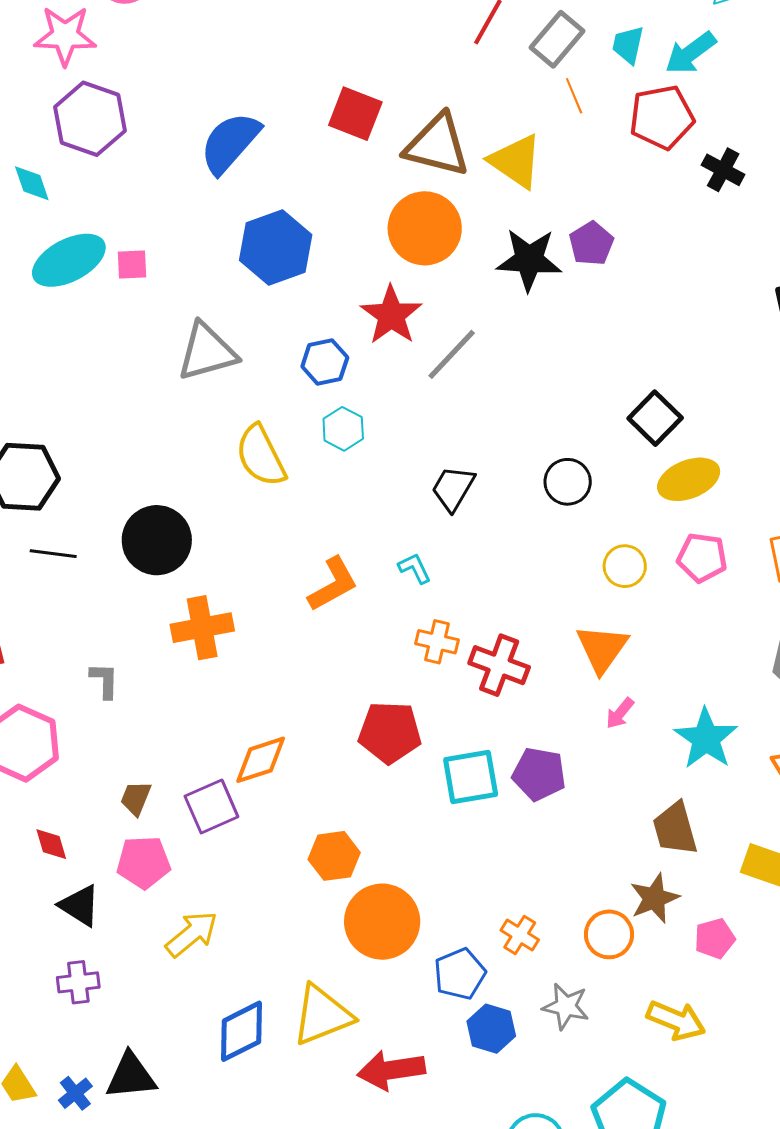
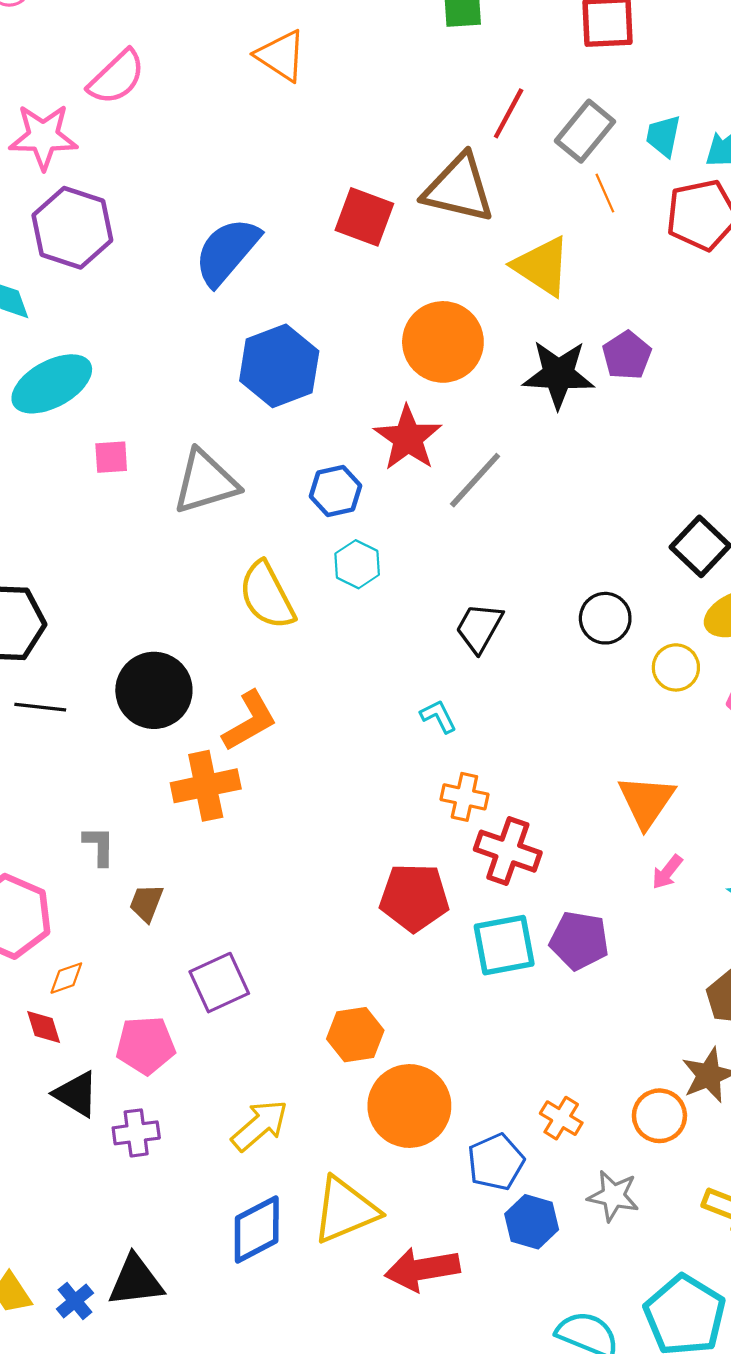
brown triangle: (437, 145) -> (459, 188), moved
pink square: (132, 265) -> (111, 457), moved
yellow circle: (625, 566) -> (676, 667), moved
orange L-shape: (333, 584) -> (250, 721), moved
red cross: (499, 665) -> (508, 851), moved
orange diamond: (261, 760) -> (66, 978), moved, size x0.6
brown trapezoid: (136, 798) -> (146, 903), moved
yellow arrow: (192, 934) -> (260, 1125), moved
purple cross: (78, 982) -> (136, 1133), moved

